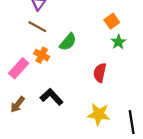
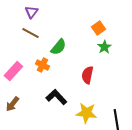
orange cross: (42, 55) -> (42, 65), moved
black L-shape: (52, 97) -> (56, 97), moved

